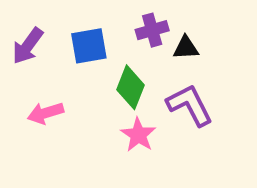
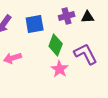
black triangle: (186, 48) -> (88, 17), moved

